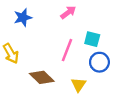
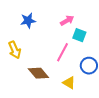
cyan square: (92, 39) -> (79, 35), moved
yellow triangle: (79, 85) -> (69, 83), turned -40

